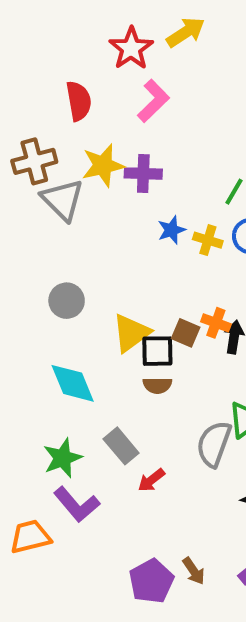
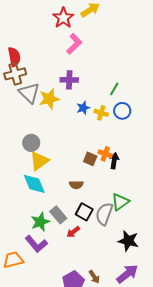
red semicircle: (79, 101) -> (14, 57), moved
yellow star: (103, 165) -> (49, 99), moved
yellow triangle: (131, 333) -> (39, 161), moved
black square: (157, 351) -> (84, 212), moved, turned 30
green star: (63, 458) -> (40, 222), moved

